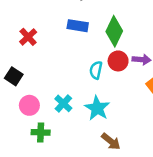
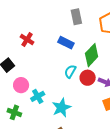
red cross: (28, 37) -> (27, 40), turned -32
cyan semicircle: (96, 70) -> (70, 71), moved
pink circle: (29, 105) -> (21, 85), moved

